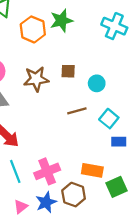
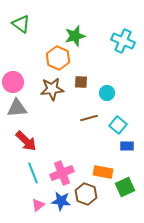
orange hexagon: (33, 29) -> (58, 58), moved
blue star: (46, 202) -> (61, 201), turned 30

